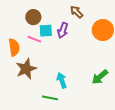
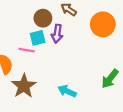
brown circle: (33, 17) -> (43, 18), moved
cyan arrow: (62, 80) -> (67, 91), turned -35

